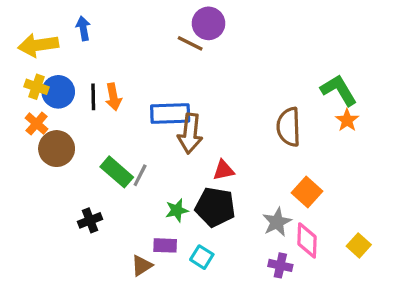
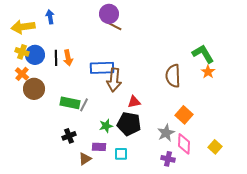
purple circle: (209, 23) -> (109, 14), moved
green rectangle: (117, 172) -> (70, 103), turned -30
black cross: (90, 220) -> (69, 136), moved
cyan square: (202, 257) -> (121, 154), turned -32

